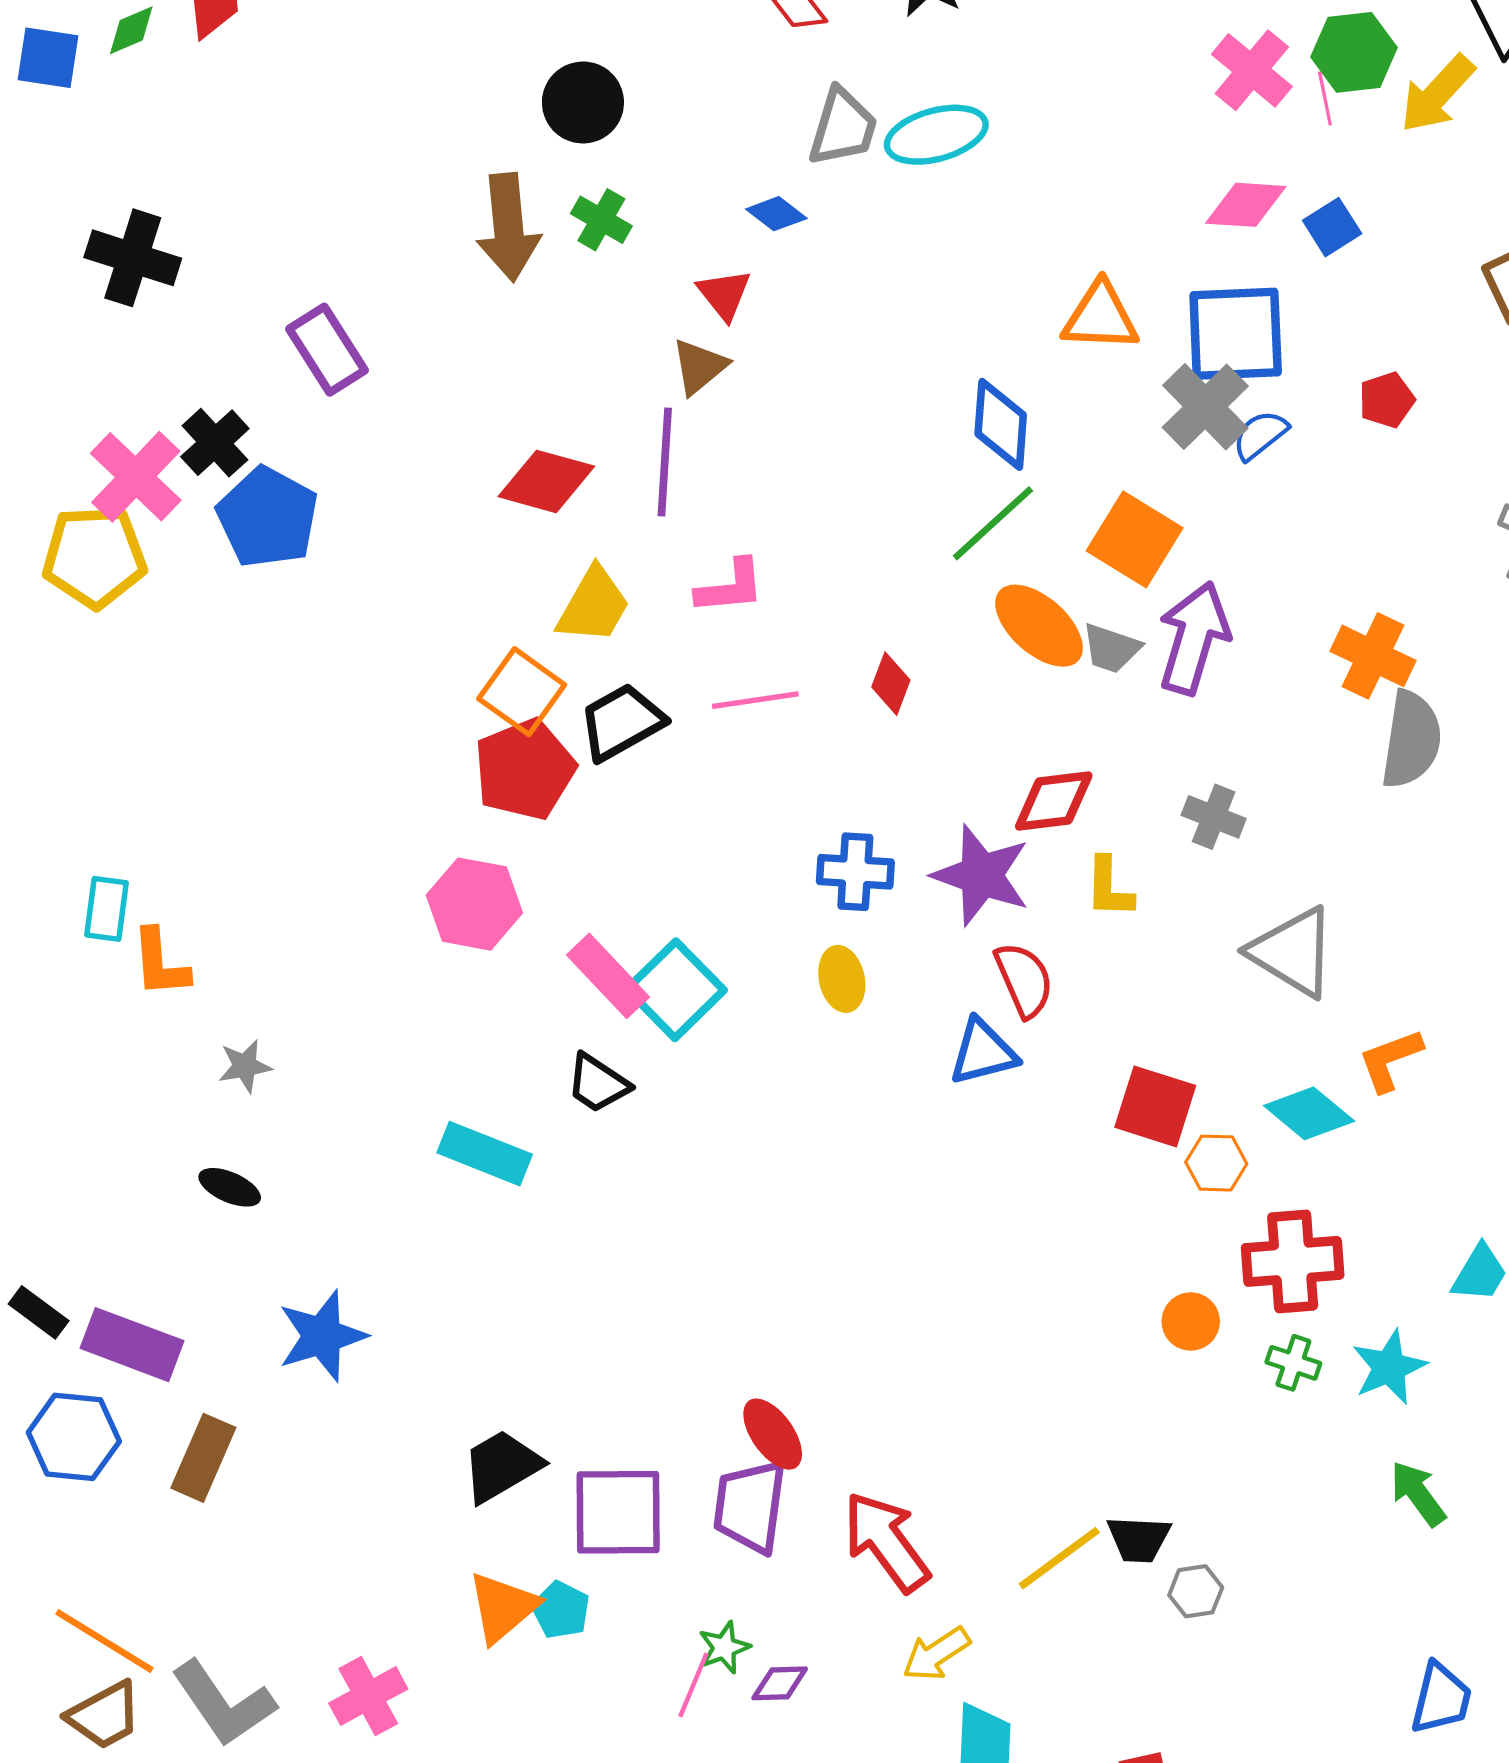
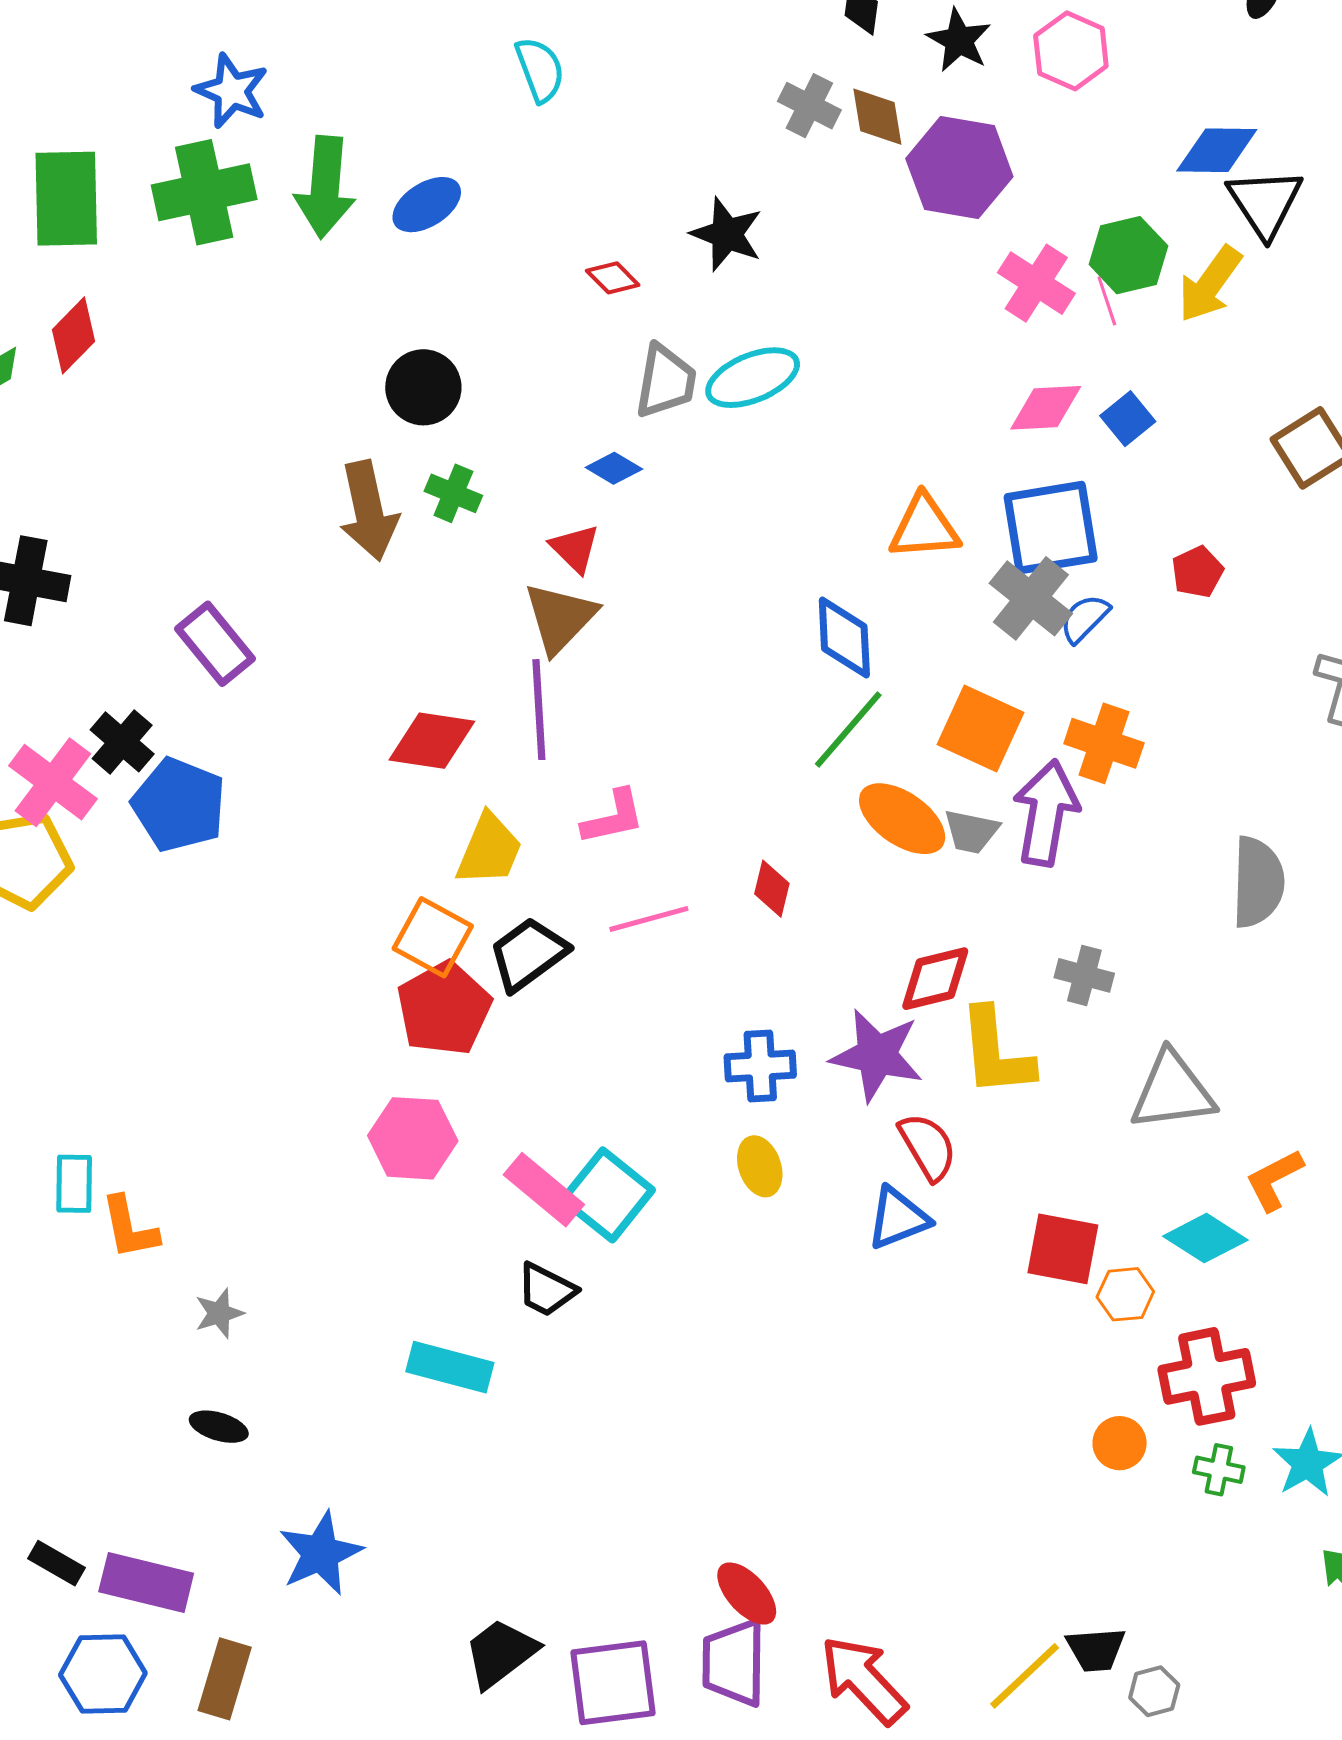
brown triangle: (699, 367) -> (560, 618), size x1.4
orange cross: (1373, 656) -> (1104, 743), moved
yellow L-shape: (1109, 888) -> (996, 1052), size x1.6
gray triangle: (1293, 952) -> (1172, 1091), turned -32

